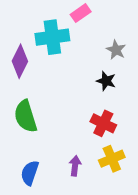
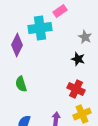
green semicircle: (26, 116) -> (21, 84), size x0.7

